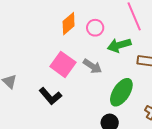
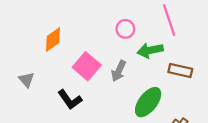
orange diamond: (69, 24) -> (53, 39), moved
gray arrow: (92, 66) -> (119, 71), turned 78

